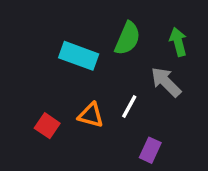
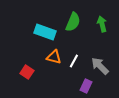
gray arrow: (166, 82) -> (100, 66), moved
orange triangle: (91, 115) -> (54, 57), moved

